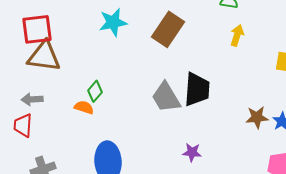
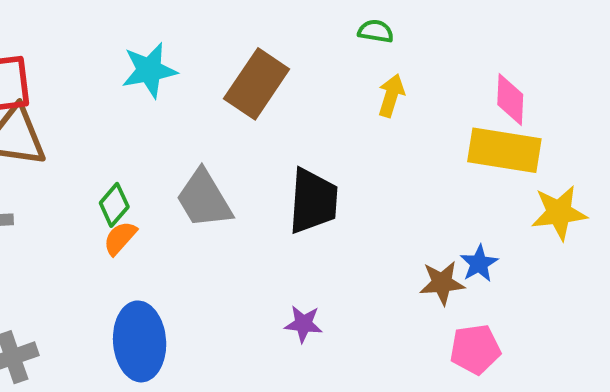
gray trapezoid: (166, 97) -> (204, 199), moved
orange semicircle: (84, 107) -> (120, 238), moved, turned -66
brown star: (257, 117) -> (442, 283), moved

